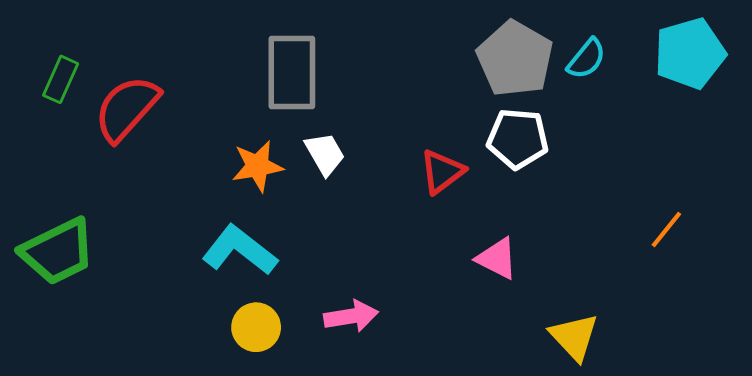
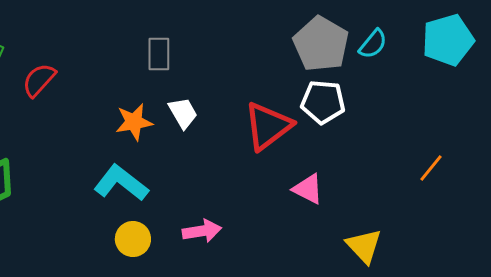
gray rectangle: (292, 73) -> (159, 54), size x0.6
red semicircle: (127, 108) -> (39, 80), size x0.7
red triangle: (442, 172) -> (268, 126), size x1.5

